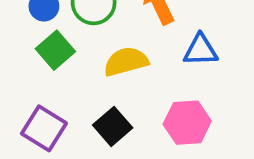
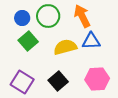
blue triangle: (201, 50) -> (91, 41), moved

